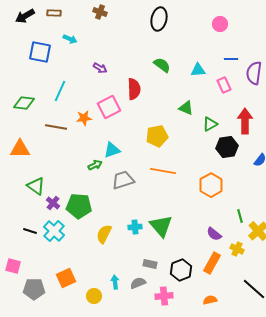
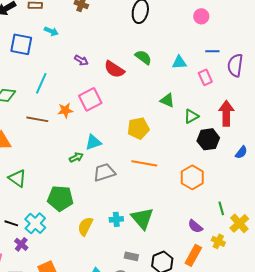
red semicircle: (134, 89) -> (114, 69), moved, turned 125
purple cross: (53, 203) -> (21, 244), moved

